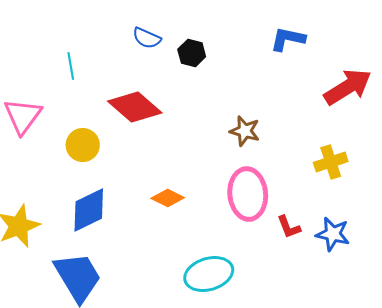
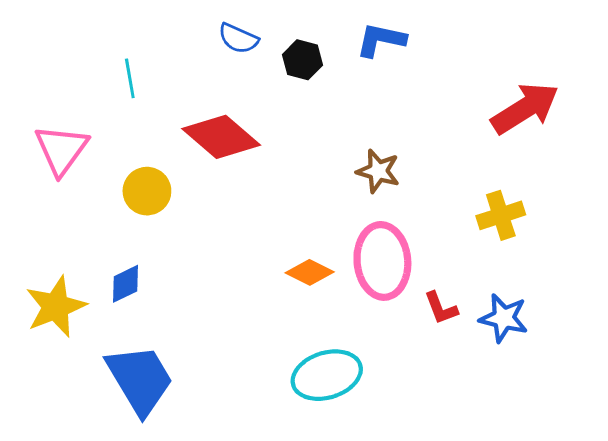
blue L-shape: (288, 39) -> (381, 40), moved
orange diamond: (168, 198) -> (310, 272), moved
blue diamond: (89, 210) -> (126, 284), moved, size x0.6

